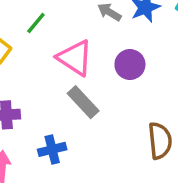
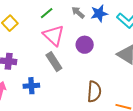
green line: (36, 23) -> (47, 13), moved

